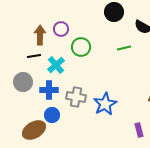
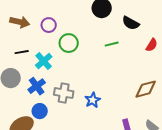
brown arrow: (40, 35) -> (20, 22), moved, turned 102
blue cross: (49, 90) -> (37, 86), turned -36
blue star: (105, 104) -> (93, 100), size x0.7

